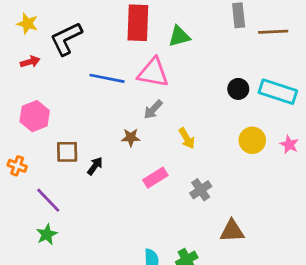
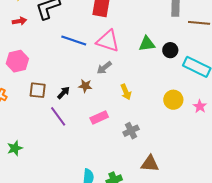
green triangle: (179, 36) -> (147, 44), moved
black circle: (238, 89) -> (170, 50), moved
black arrow: (95, 166) -> (64, 93), moved
purple line: (48, 200) -> (58, 116), moved

